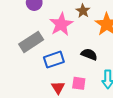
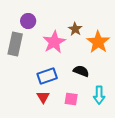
gray rectangle: (31, 42) -> (15, 44), moved, turned -45
red triangle: (58, 88) -> (43, 97), moved

